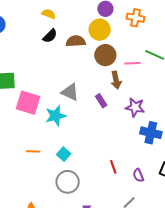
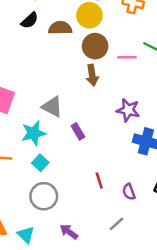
brown arrow: (116, 80) -> (92, 75), moved
gray triangle: (70, 92) -> (52, 107), moved
purple rectangle: (101, 101) -> (78, 131), moved
cyan star: (56, 116) -> (34, 133), moved

